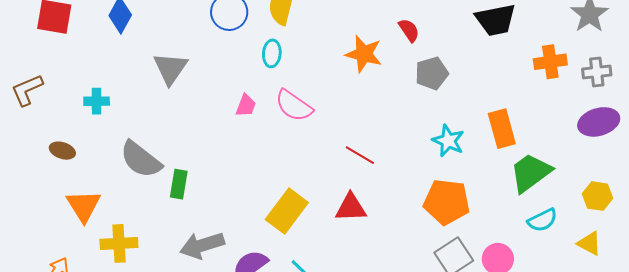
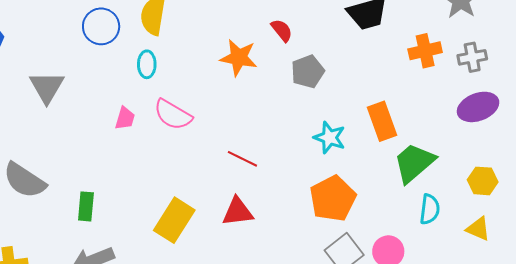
green rectangle: (179, 184) -> (86, 206), moved
orange pentagon: (447, 202) -> (333, 199), turned -30
cyan semicircle: (542, 220) -> (430, 209), turned -52

